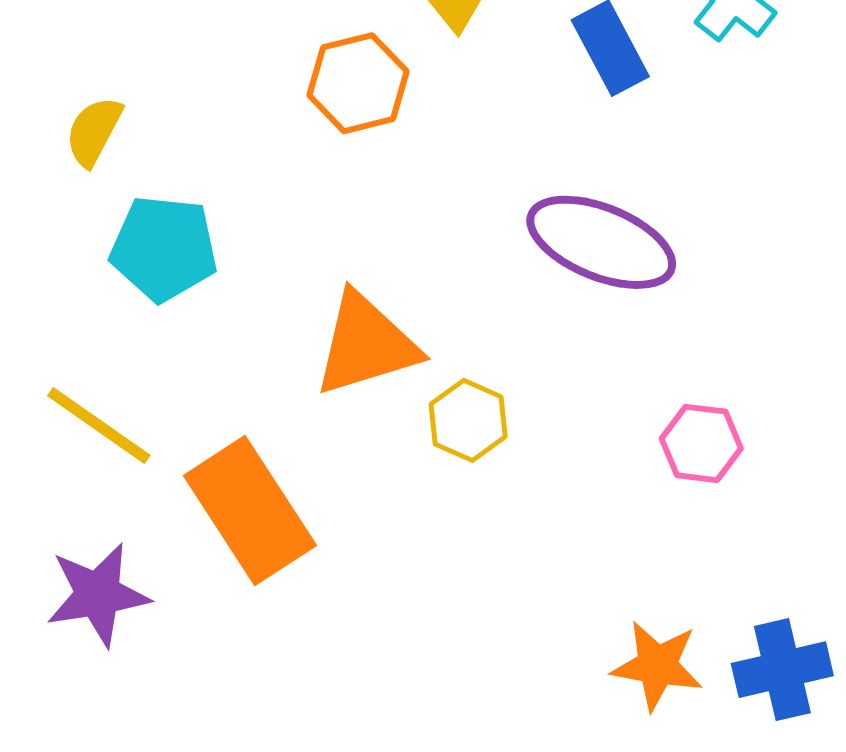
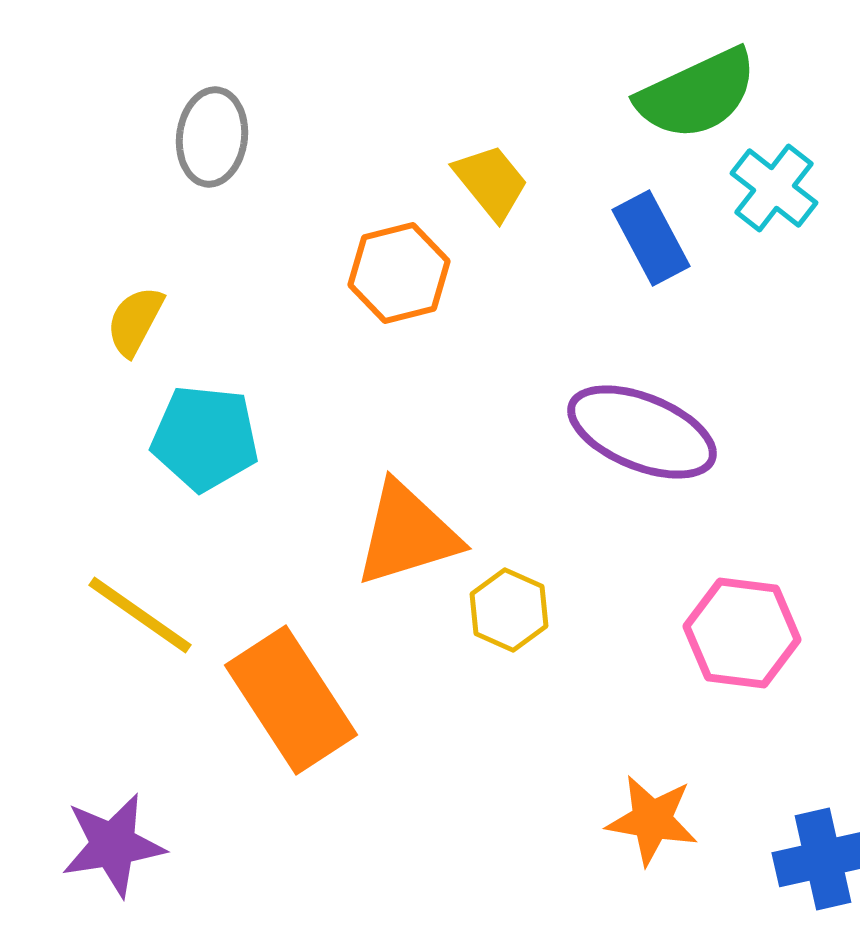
pink hexagon: (701, 443) -> (742, 633), size x1.4
purple star: (98, 595) -> (113, 845), moved
orange star: (657, 666) -> (652, 820), moved

